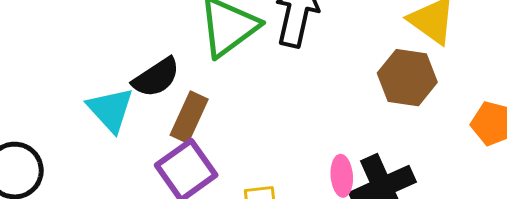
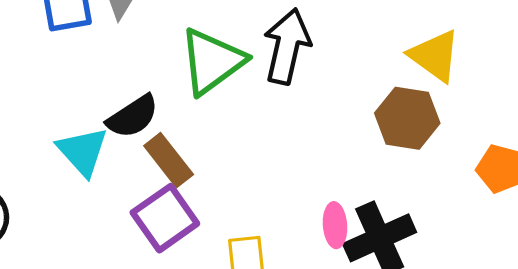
brown rectangle: (189, 117) -> (169, 160), turned -63

